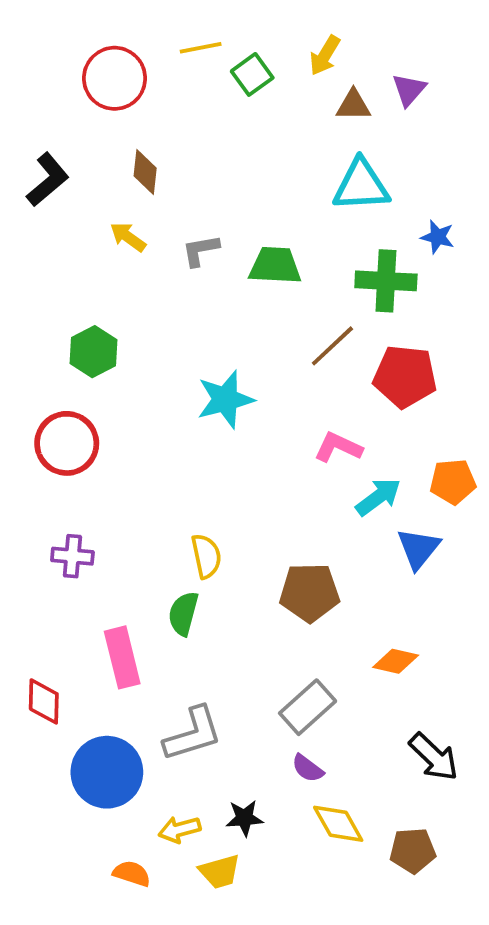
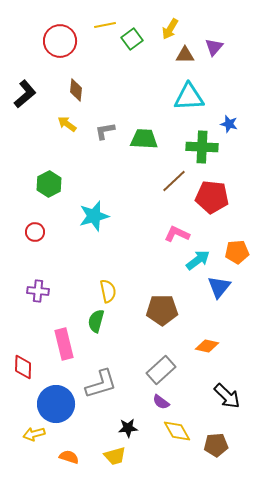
cyan star: (225, 399) -> (94, 216), moved
red circle: (67, 443) -> (35, 232), size x0.6
yellow arrow: (180, 830) -> (34, 434), moved

